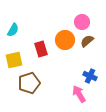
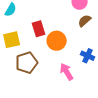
orange circle: (65, 40) -> (57, 41), moved
pink arrow: (79, 94) -> (67, 72), moved

